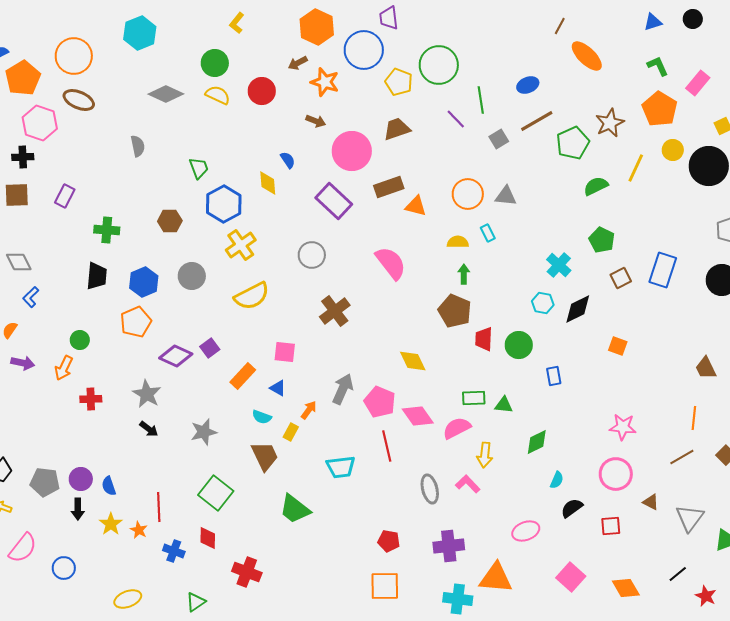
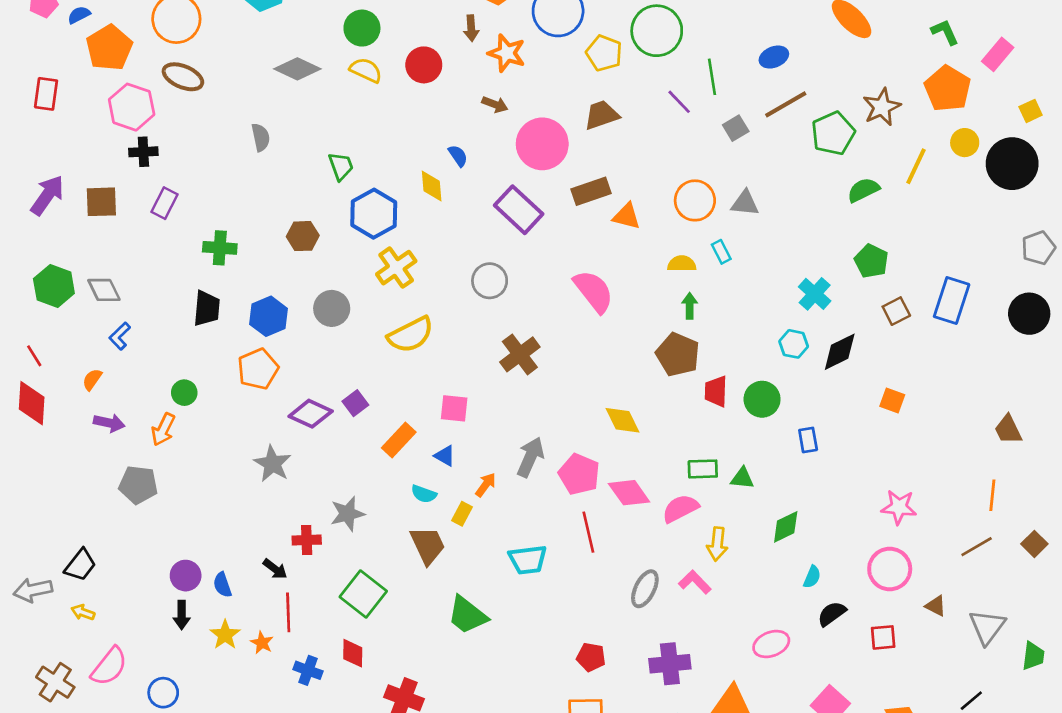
brown arrow: (298, 63) -> (471, 28), turned -66
black cross: (23, 157) -> (143, 152), moved
red cross: (91, 399) -> (307, 540), moved
black arrow: (149, 429) -> (275, 569), moved
gray pentagon: (45, 482) -> (138, 485), moved
gray ellipse: (430, 489) -> (645, 589), turned 40

